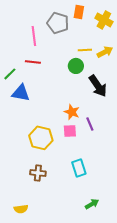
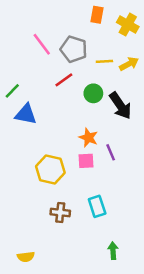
gray pentagon: (58, 23) -> (74, 49), moved
pink line: (34, 36) -> (42, 44), turned -30
red line: (33, 62) -> (64, 80), moved, turned -42
green circle: (76, 66) -> (93, 93), moved
brown cross: (38, 173) -> (60, 213), moved
green arrow: (92, 204) -> (113, 251), turned -64

